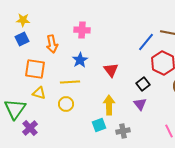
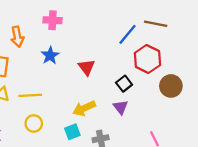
yellow line: (70, 82) -> (30, 95), moved
yellow circle: (66, 104) -> (34, 123), moved
yellow arrow: (109, 105) -> (84, 108), turned -114

